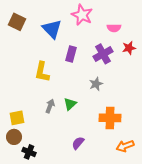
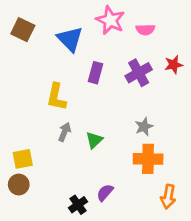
pink semicircle: (114, 28) -> (145, 30), moved
gray star: (96, 84) -> (144, 127), moved
gray arrow: (50, 106) -> (65, 132), moved
orange arrow: (125, 146) -> (168, 197), turned -60
black cross: (29, 152) -> (78, 205), moved, turned 32

